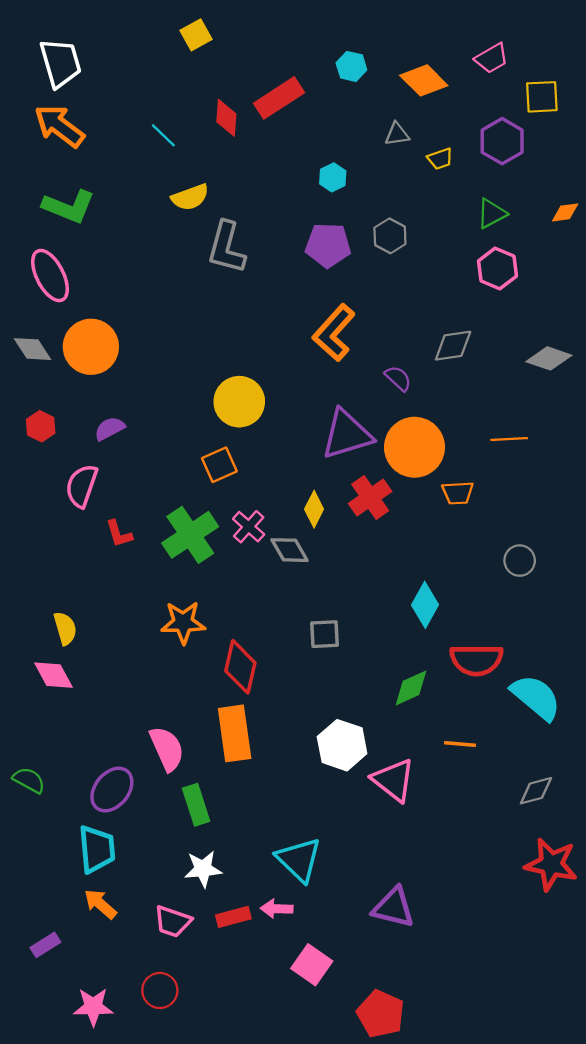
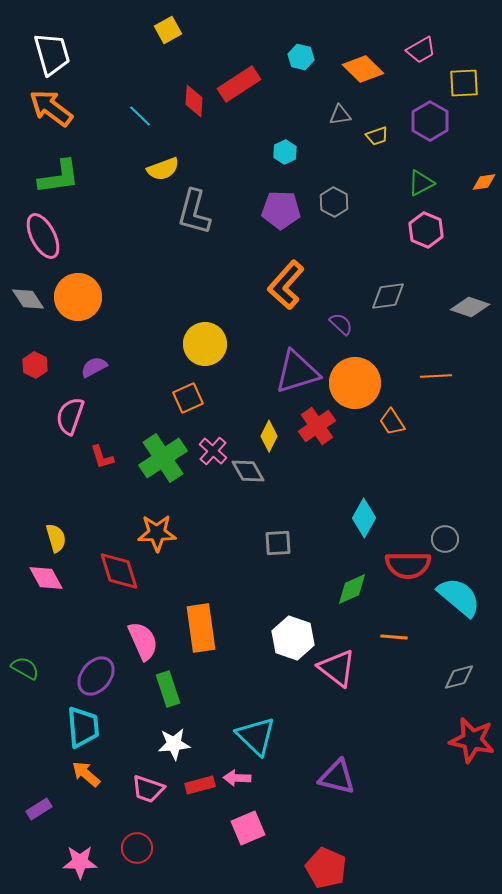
green L-shape: (69, 207) -> (59, 177), turned -30
orange trapezoid: (458, 493) -> (392, 422), turned 60
gray circle: (520, 561) -> (445, 539), moved
red diamond: (240, 667) -> (119, 571), moved, turned -30
pink square: (312, 965) -> (248, 828), moved, turned 32

